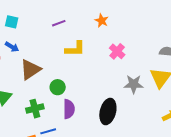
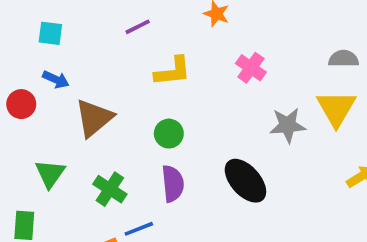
green circle: (58, 87) -> (169, 134), moved
green cross: (35, 109) -> (110, 189), turned -36
black ellipse: (108, 112) -> (245, 181), turned -50

